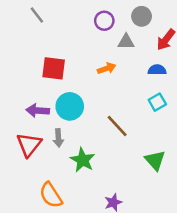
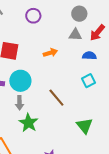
purple circle: (104, 21) -> (33, 16), moved
gray triangle: (126, 42) -> (75, 35), moved
gray arrow: (58, 138) -> (19, 103), moved

